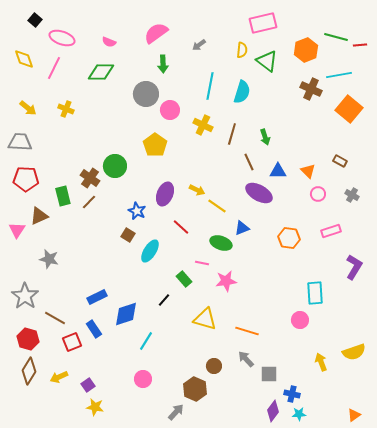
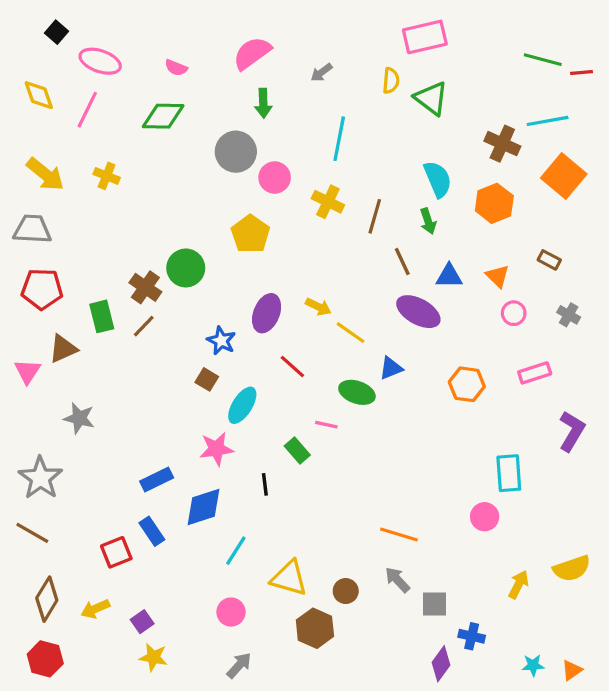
orange hexagon: (306, 50) -> (494, 203), moved
cyan semicircle: (242, 92) -> (438, 179), moved, turned -40
yellow arrow: (28, 108) -> (45, 174), size x1.4
pink star: (226, 281) -> (216, 449), moved
black line: (164, 300) -> (265, 484), turned -48
brown line: (55, 318) -> (32, 533), moved
yellow triangle: (205, 319) -> (289, 578), moved
red hexagon: (28, 339) -> (45, 659), moved
yellow arrow: (321, 362) -> (519, 585), turned 48
gray arrow: (176, 412) -> (239, 665), moved
cyan star: (299, 414) -> (533, 665), moved

